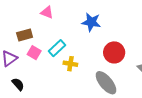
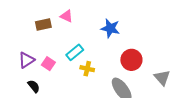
brown rectangle: (25, 35) -> (43, 25), moved
pink square: (34, 53) -> (48, 64), moved

